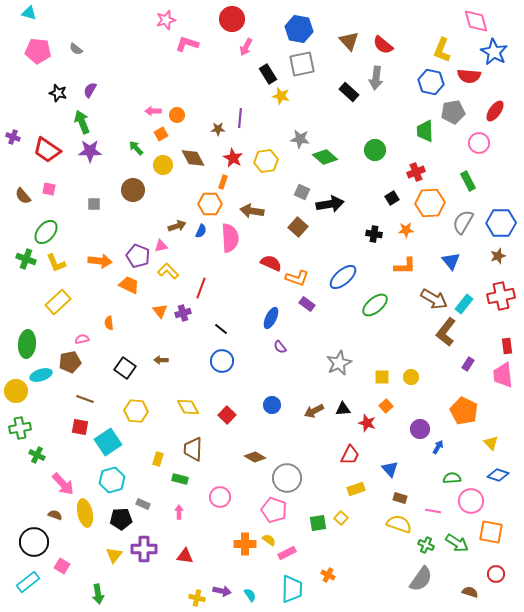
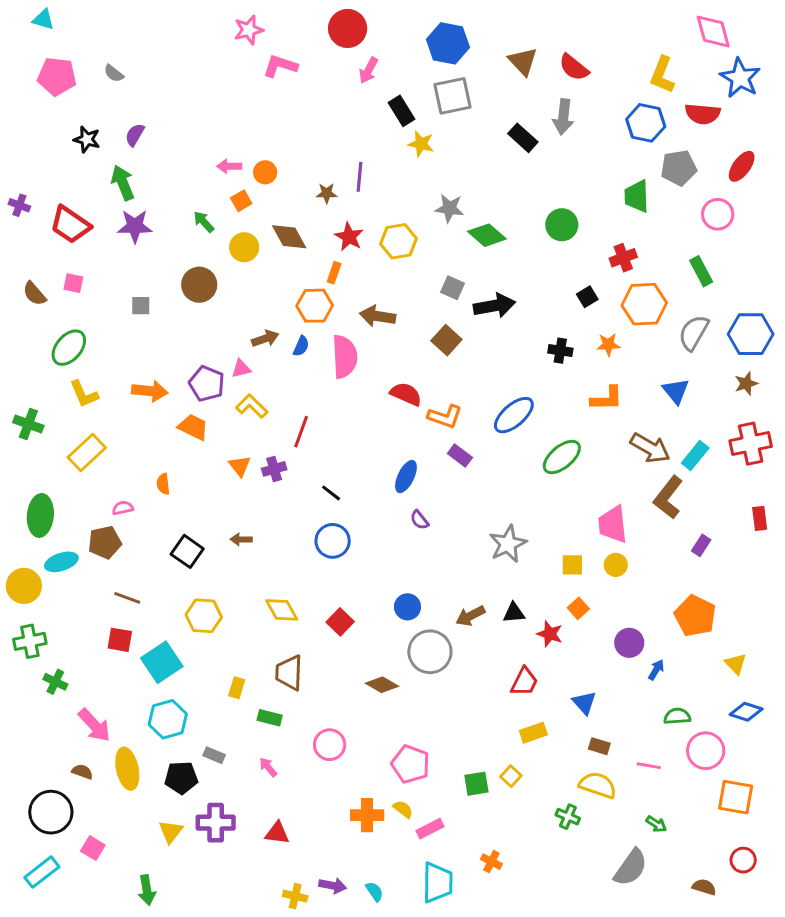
green cross: (26, 259) -> (28, 424), moved
pink trapezoid: (503, 375) -> (613, 524), moved
gray circle: (287, 478) -> (430, 652), moved
pink arrow: (179, 512) -> (268, 767), turned -40
green arrow: (457, 543) -> (656, 824), moved, size x0.6
green cross: (426, 545) -> (568, 817), moved

